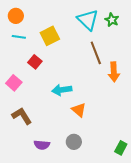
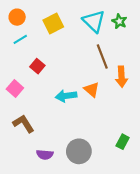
yellow square: (50, 36) -> (53, 23), moved
cyan line: (19, 37) -> (20, 39), turned -40
orange triangle: (79, 110) -> (92, 90), moved
gray circle: (74, 142) -> (79, 151), size x1.5
green rectangle: (121, 148) -> (123, 142), moved

